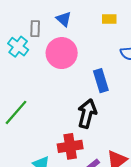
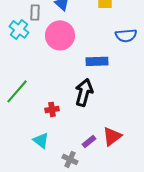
blue rectangle: (101, 81) -> (97, 61), turned -75
red cross: (70, 146) -> (52, 109), moved, size x0.6

